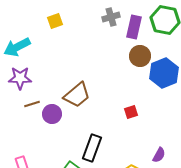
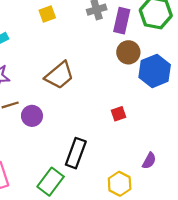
yellow square: (55, 21) -> (47, 14), moved
brown trapezoid: (77, 95) -> (59, 75), moved

